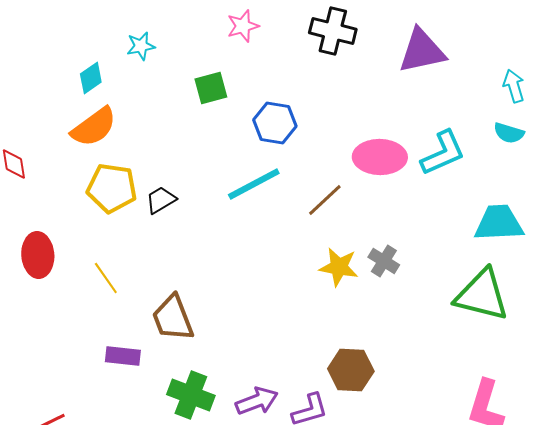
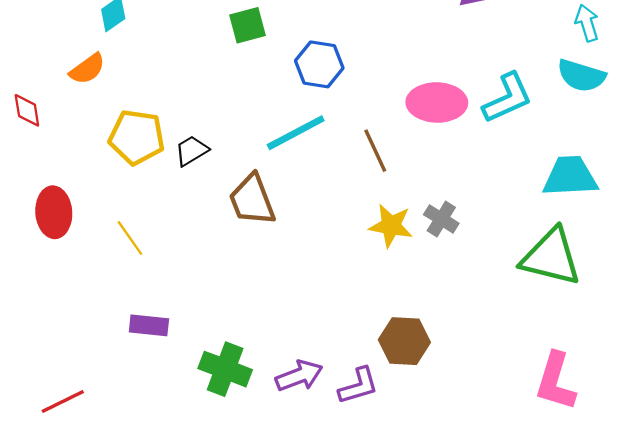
orange semicircle: (94, 127) -> (87, 69), moved, size x0.7
cyan semicircle: (509, 133) -> (581, 76), size x1.4
brown line: (325, 200) -> (375, 151), turned -72
brown trapezoid: (173, 318) -> (252, 200), moved

